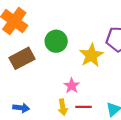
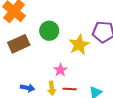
blue arrow: (21, 108) -> (28, 88), moved

